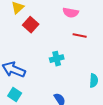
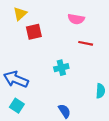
red square: (31, 25) -> (34, 32), turned 35

